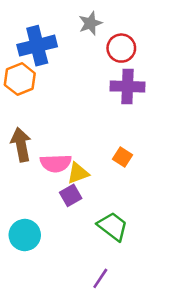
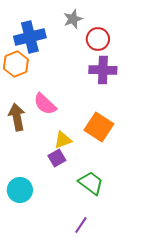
orange square: (123, 157) -> (99, 127), size x1.8
pink semicircle: (56, 163) -> (45, 104), moved, turned 45

